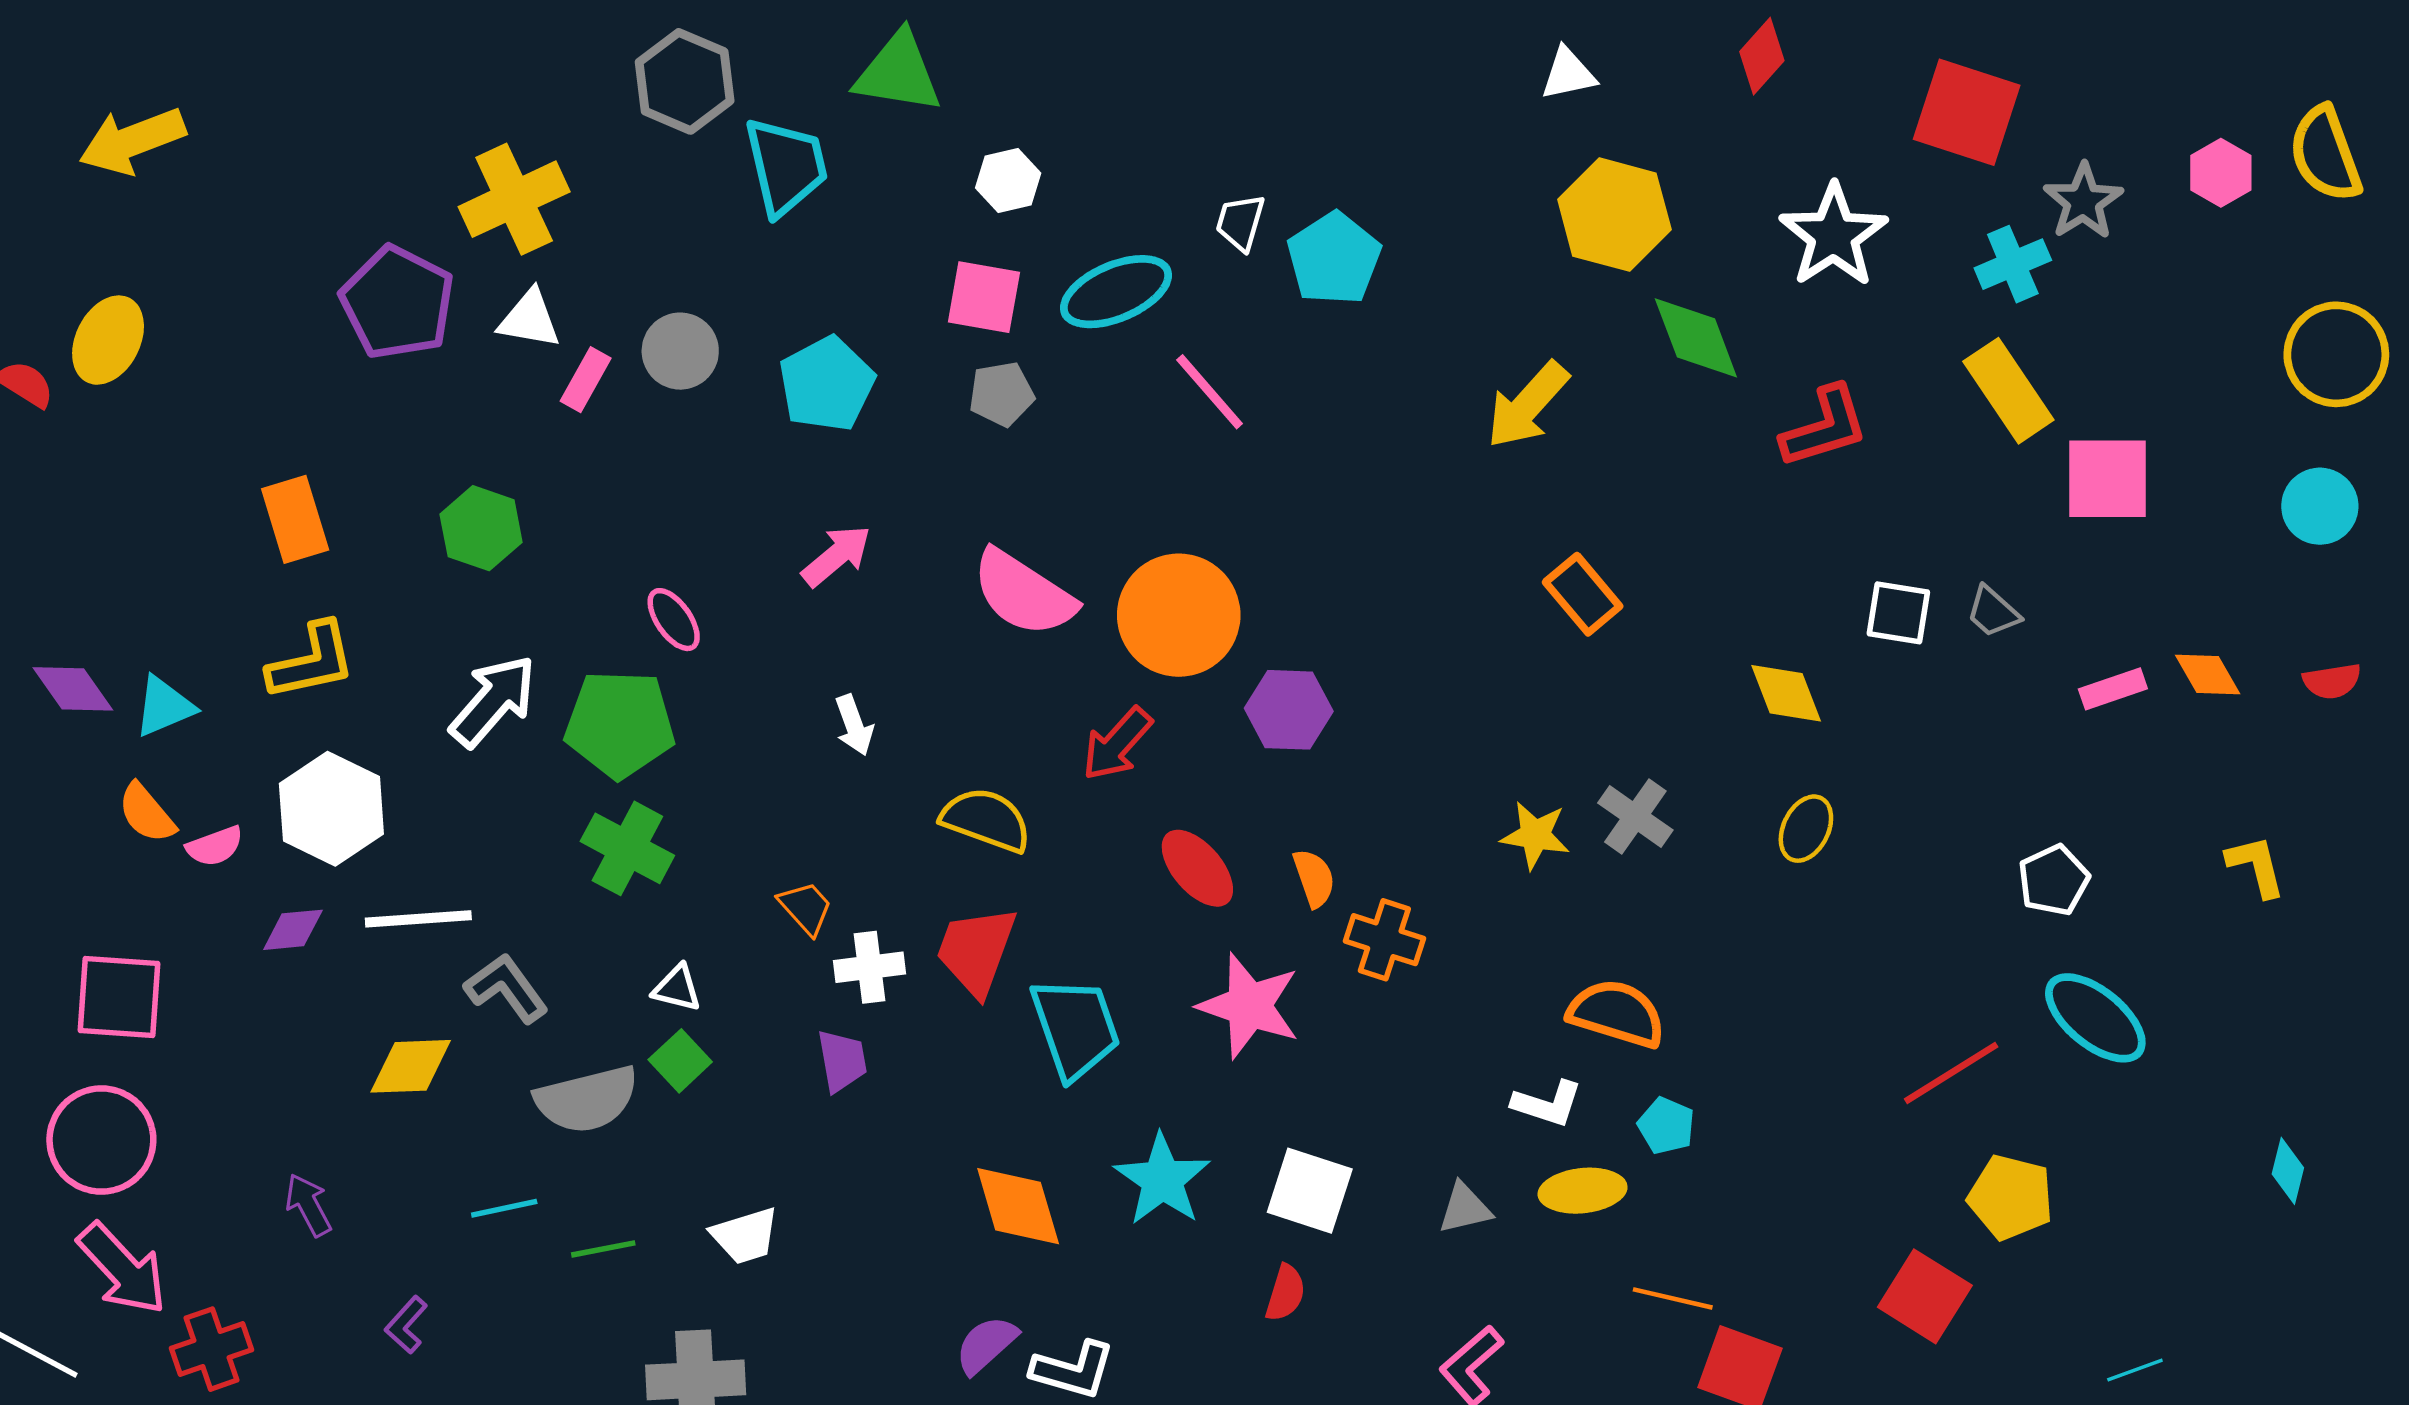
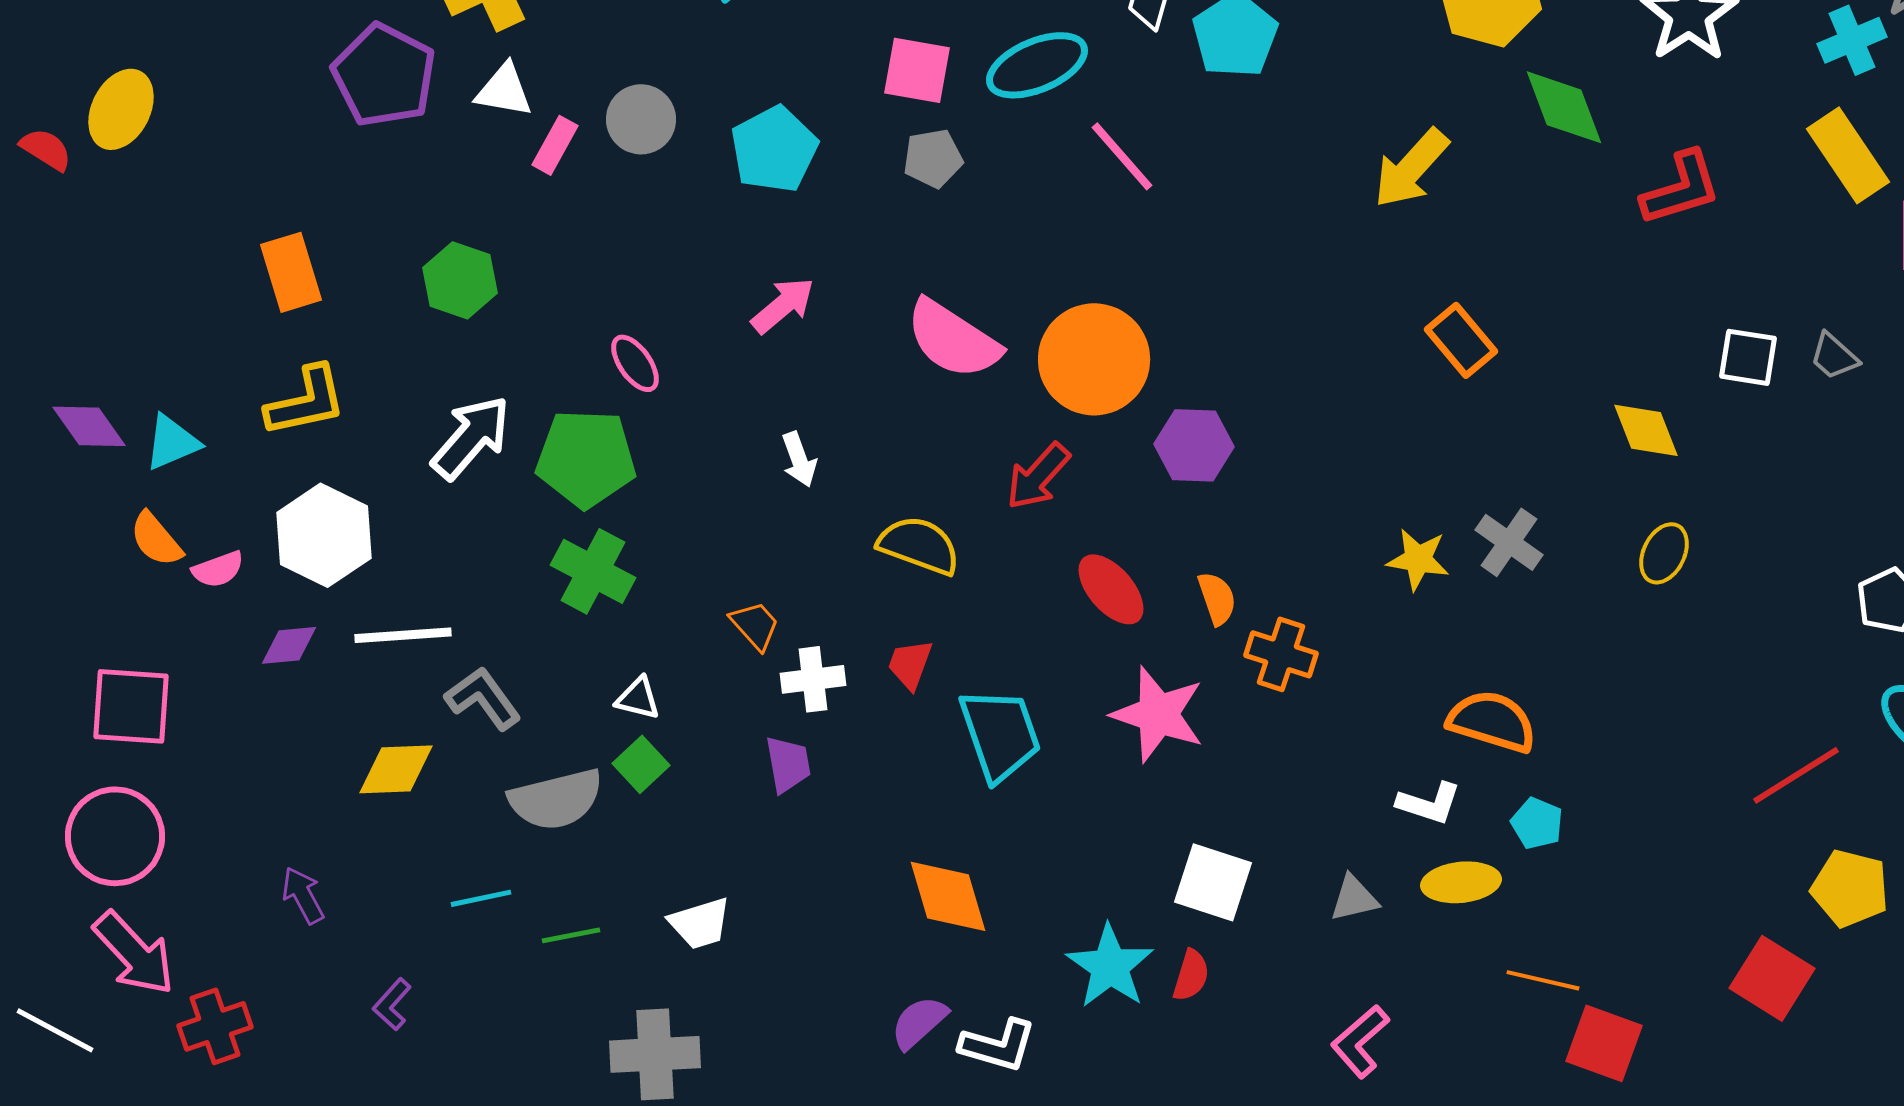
red trapezoid: (976, 951) -> (910, 664), size x0.6
cyan star: (1162, 1180) -> (1110, 966), moved

